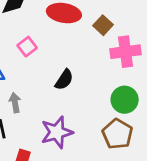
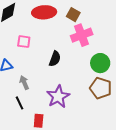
pink square: (27, 47) -> (24, 42), turned -32
pink cross: (125, 52) -> (82, 35), moved

